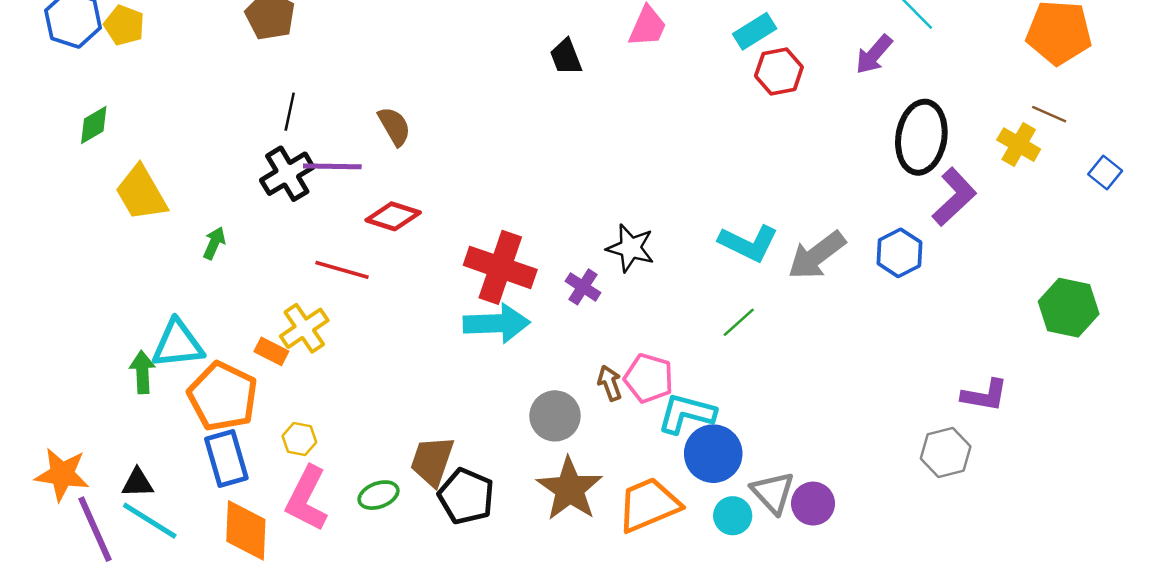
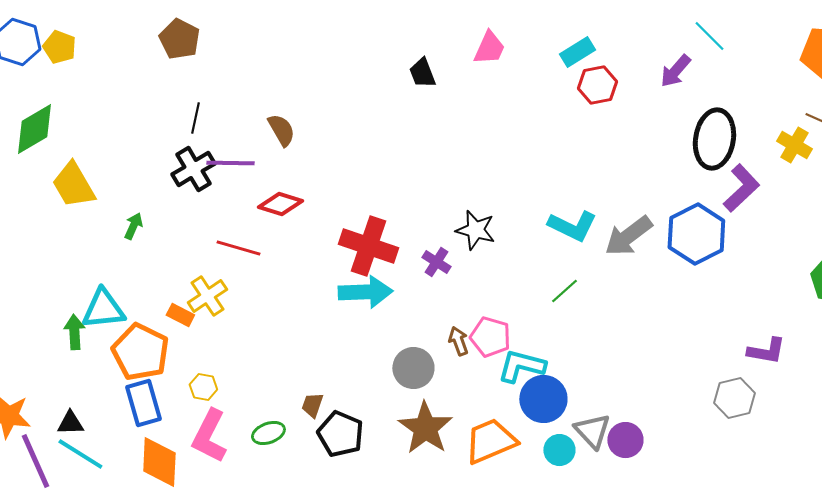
green diamond: (94, 125) -> (34, 129), size x1.6
blue hexagon: (899, 253) -> (696, 234), size x1.5
brown trapezoid: (432, 461) -> (312, 405), size x0.6

